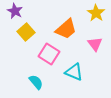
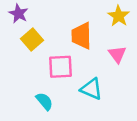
orange trapezoid: (66, 29) -> (81, 36), turned 130
pink square: (49, 54) -> (60, 67), turned -35

